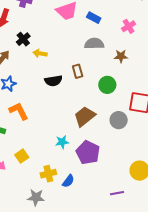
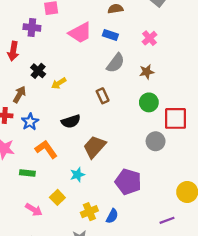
gray semicircle: (94, 44) -> (116, 63), turned 138
yellow arrow: (40, 53) -> (59, 83), turned -32
black semicircle: (53, 81) -> (71, 121), moved
green circle: (107, 85) -> (149, 102), moved
brown trapezoid: (85, 116) -> (94, 147), moved
cyan star: (62, 142) -> (77, 175), moved

